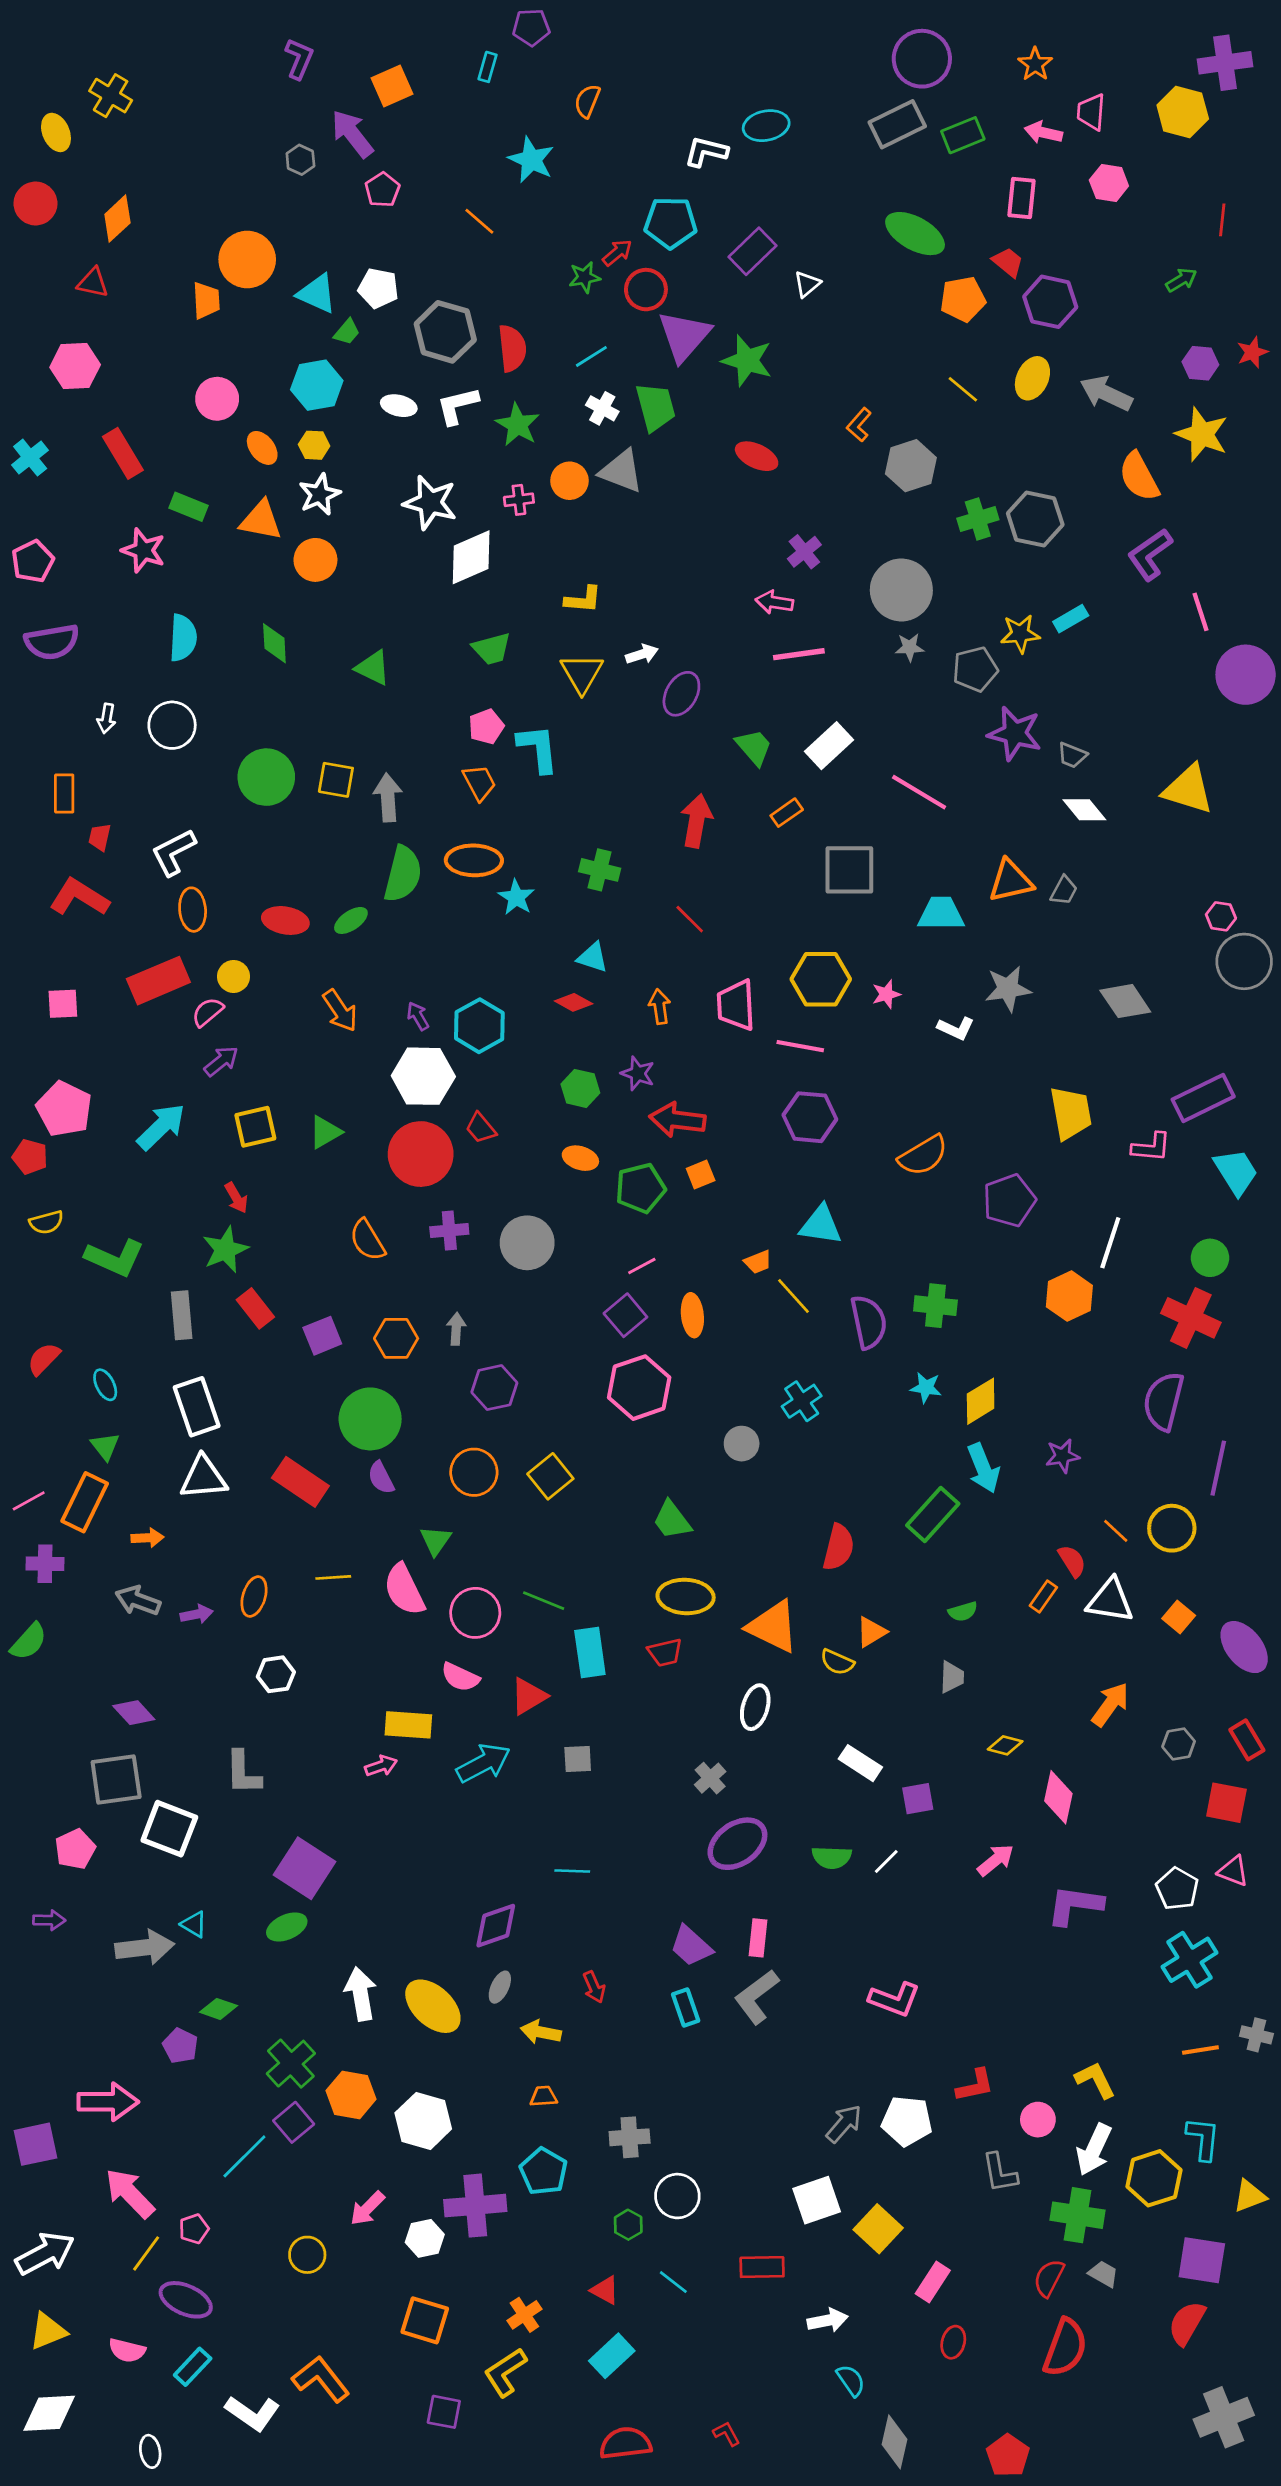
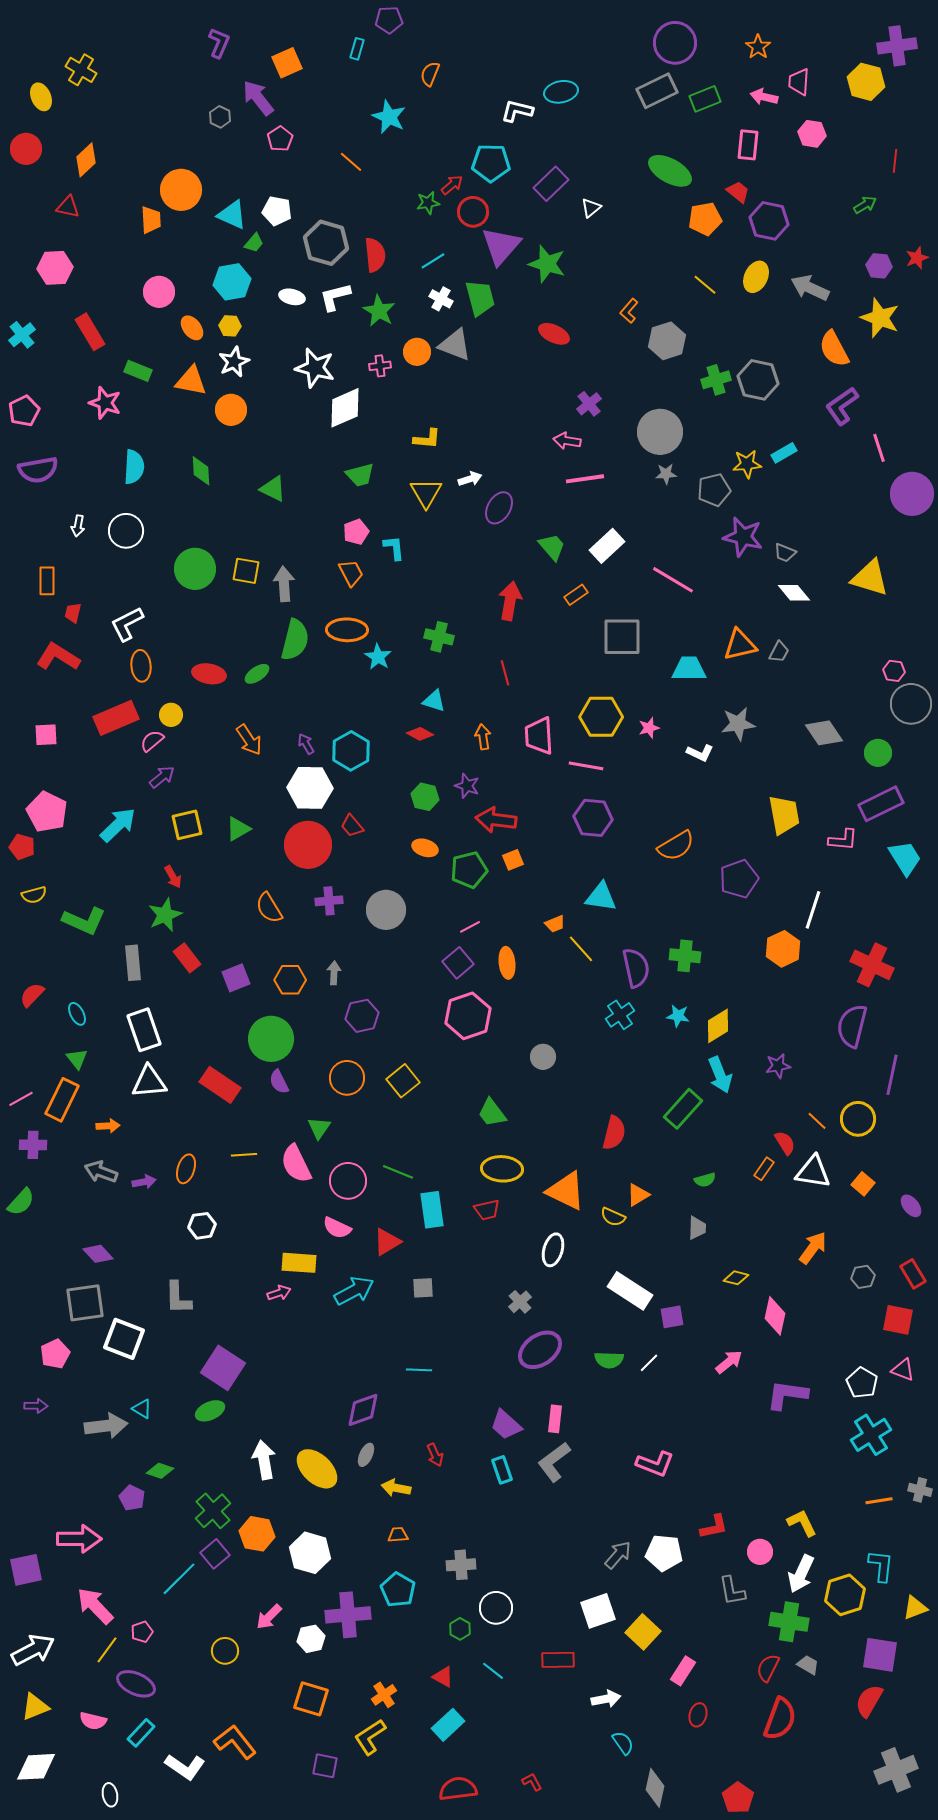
cyan L-shape: (538, 748) -> (394, 548), size x0.7
red line: (690, 919) -> (505, 673), turned 30
green circle: (1210, 1258) -> (878, 753), moved
cyan cross: (802, 1401) -> (620, 1015), moved
purple ellipse: (1244, 1647) -> (911, 1206), size x0.6
white rectangle: (860, 1763) -> (630, 1291), size x1.4

